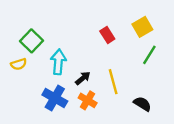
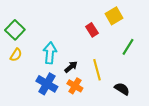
yellow square: (142, 27) -> (114, 16), moved
green square: (32, 41) -> (15, 30), moved
yellow semicircle: (19, 64) -> (16, 55), turned -40

